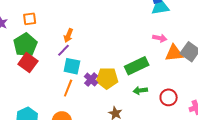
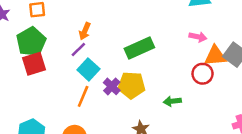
red square: (28, 63) -> (34, 64), turned 36
cyan square: (72, 66) -> (88, 69), turned 30
green rectangle: (137, 66) -> (139, 48), moved
red circle: (169, 97) -> (203, 74), moved

